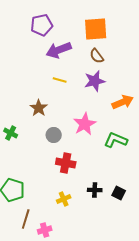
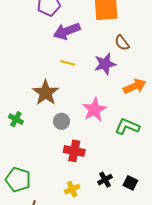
brown semicircle: (97, 56) -> (122, 43), moved
brown star: (39, 108) -> (46, 93), size x1.4
black cross: (95, 190) -> (105, 180), turned -32

